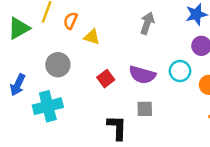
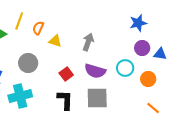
gray arrow: (147, 23) -> (88, 42), moved
gray square: (145, 109) -> (97, 98), size x1.6
black L-shape: (117, 128) -> (65, 100), moved

